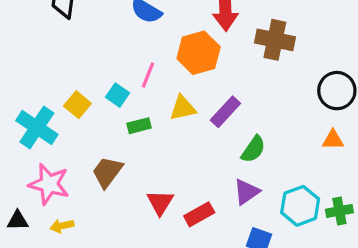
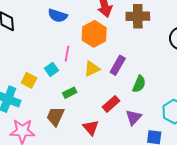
cyan square: (117, 95) -> (51, 69), turned 32
green rectangle: (139, 126) -> (70, 93), moved
purple triangle: (246, 192) -> (134, 117), moved
red rectangle: (199, 214) -> (111, 104), moved

